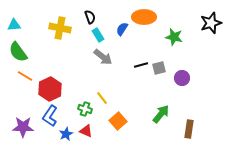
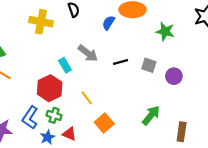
cyan rectangle: (98, 35) -> (65, 65), moved
black line: (141, 65) -> (120, 62), moved
gray square: (159, 68) -> (149, 65), turned 32
red hexagon: (50, 89) -> (50, 88), moved
green cross: (85, 109) -> (54, 115), moved

